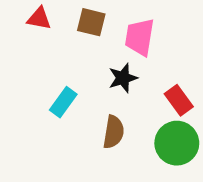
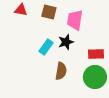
red rectangle: (179, 100) -> (96, 54), turned -56
cyan rectangle: (63, 102) -> (46, 47), moved

